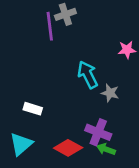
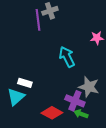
gray star: (110, 93) -> (89, 87), moved, size x1.5
cyan triangle: (21, 144) -> (16, 97), moved

